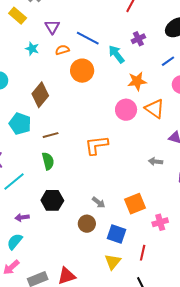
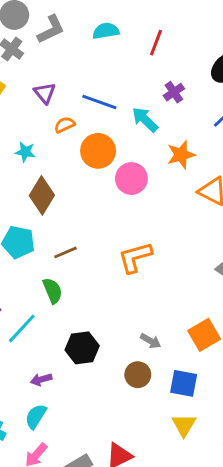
cyan star: (32, 49) -> (25, 152), moved
pink circle: (126, 110) -> (131, 179), moved
green semicircle: (48, 161) -> (53, 291), moved

